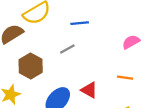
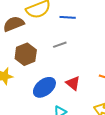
blue line: (80, 23) -> (68, 17), moved

